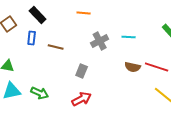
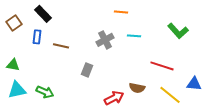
orange line: (84, 13) -> (121, 12), moved
brown semicircle: (133, 67) -> (137, 88), moved
red arrow: (82, 99) -> (114, 98), moved

